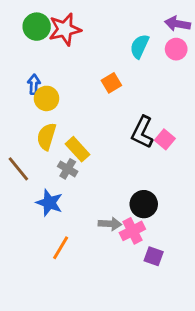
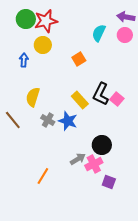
yellow circle: (47, 98) -> (43, 45), moved
yellow rectangle: (78, 149) -> (80, 100), moved
blue star: (49, 203) -> (68, 121), moved
gray arrow: (110, 224) -> (78, 159), turned -35

